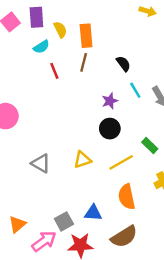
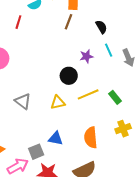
red line: (54, 71) -> (18, 22), moved, turned 32
black circle: (110, 129) -> (69, 76), moved
yellow line: (121, 162) -> (88, 94), moved
blue triangle: (93, 213) -> (56, 138), moved

